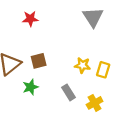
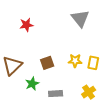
brown square: (39, 61) -> (47, 63), moved
gray rectangle: (68, 92) -> (56, 94), moved, turned -56

